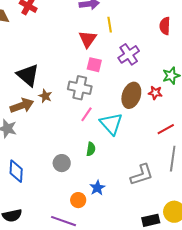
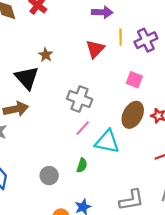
purple cross: (129, 54) -> (146, 40), moved
pink square: (94, 65) -> (134, 80), moved
brown star: (45, 96) -> (46, 55), moved
cyan triangle: (111, 124) -> (107, 142), turned -45

